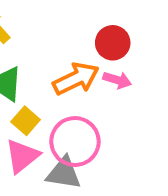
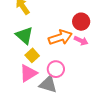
pink circle: (75, 142) -> (56, 69), size x0.7

